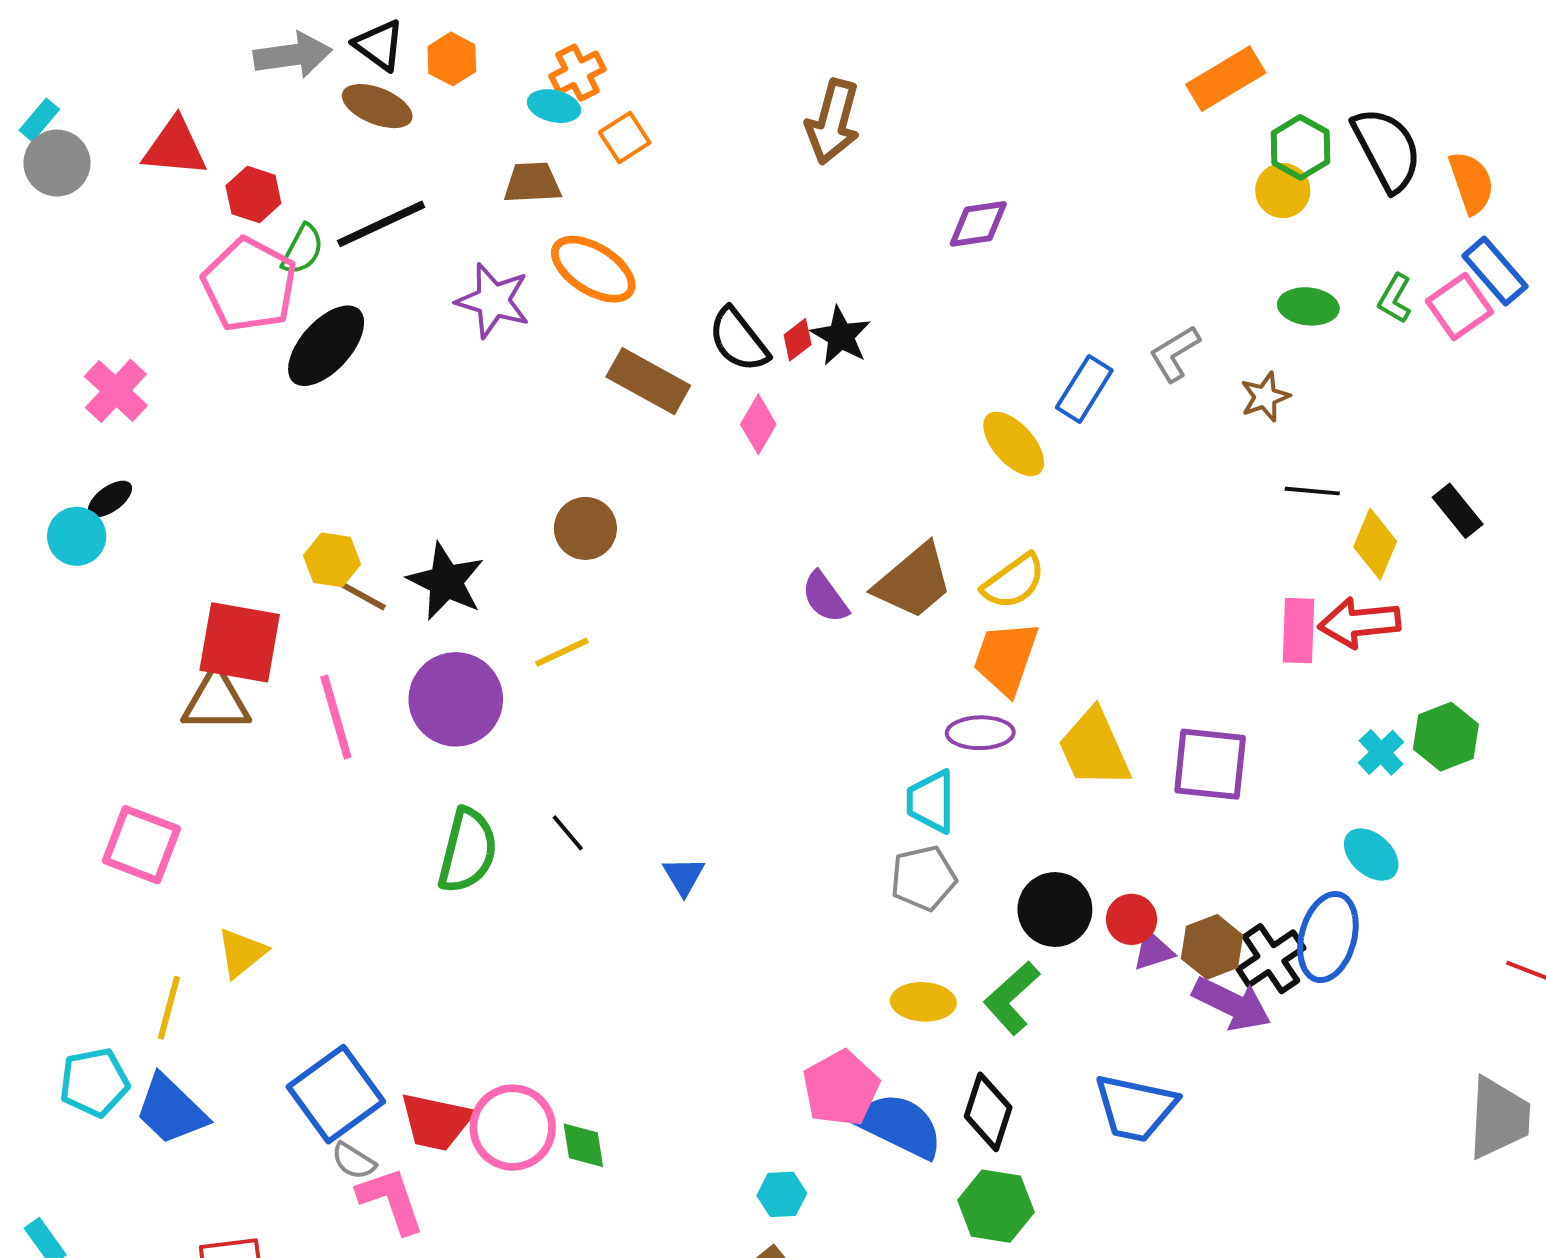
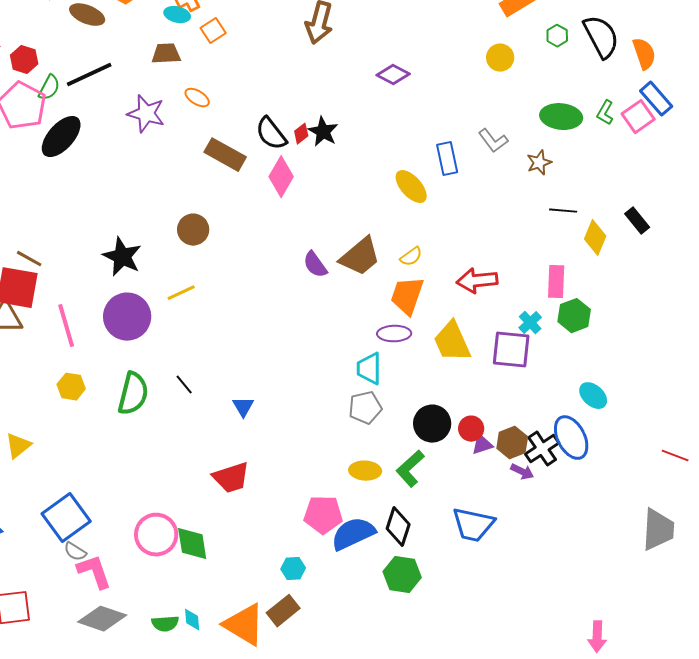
green hexagon: (1300, 147) -> (557, 36), size x0.7
yellow circle: (1283, 191) -> (500, 58), moved
purple diamond: (978, 224) -> (393, 75), turned 36
orange ellipse: (593, 269) -> (197, 98), size x0.6
green ellipse: (1308, 306) -> (561, 117), size x1.4
gray L-shape: (1175, 354) -> (493, 141), turned -96
blue rectangle: (1084, 389) -> (447, 159), turned -44
pink diamond: (758, 424) -> (281, 177), size x1.4
yellow hexagon: (332, 560) -> (71, 387), moved
yellow semicircle: (1014, 581) -> (411, 257), size x0.7
brown line: (361, 595) -> (29, 259), moved
red arrow: (1359, 623) -> (477, 281), moved
green hexagon: (1446, 737) -> (574, 316), moved
cyan cross: (1381, 752) -> (530, 323), moved
blue ellipse: (1328, 937) -> (571, 438), turned -42
purple arrow: (1232, 1004) -> (522, 472), size x0.6
pink pentagon: (841, 1088) -> (323, 515), turned 30
red trapezoid: (436, 1122) -> (231, 478), moved, turned -30
blue semicircle: (900, 1126) -> (353, 534), turned -51
green diamond: (583, 1145) -> (192, 544), size x1.4

